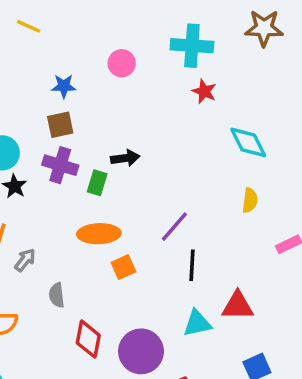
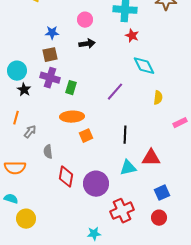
cyan diamond: (248, 142) -> (144, 66), moved
black arrow: (125, 158) -> (87, 44), moved
purple line: (174, 227) -> (115, 92), moved

